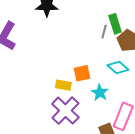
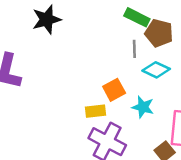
green rectangle: (115, 24) -> (137, 17), turned -30
gray line: (104, 32) -> (134, 49), moved

